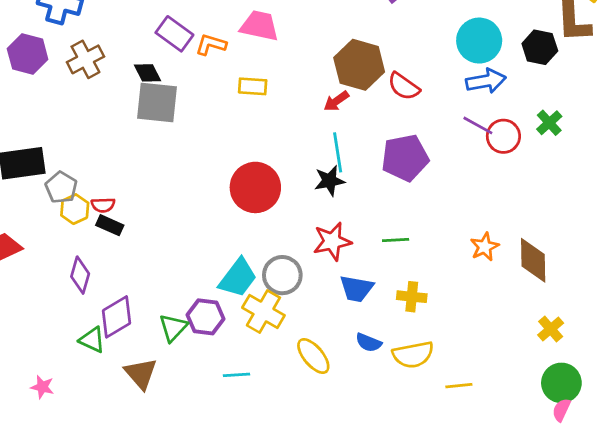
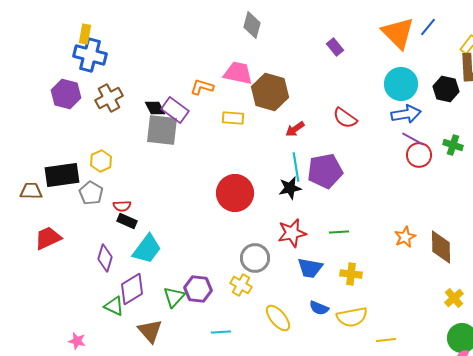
purple rectangle: (174, 34) -> (175, 110), moved
brown hexagon: (359, 65) -> (270, 92), moved
green cross: (549, 123) -> (453, 145), turned -30
purple line: (478, 125) -> (413, 139), moved
purple pentagon: (405, 158) -> (325, 171), moved
yellow hexagon: (75, 209) -> (101, 161), moved
cyan trapezoid: (238, 278) -> (147, 249), moved
yellow cross: (263, 312) -> (241, 285), size x0.7

